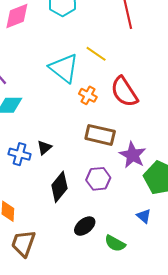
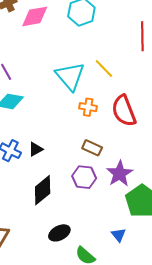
orange cross: (88, 95) -> (88, 107), turned -30
brown rectangle: (100, 135) -> (92, 148), size x0.7
purple hexagon: (98, 179) -> (84, 177), moved

